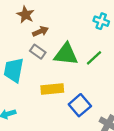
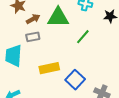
gray rectangle: (38, 52) -> (33, 37), turned -40
green triangle: (66, 54) -> (58, 17), moved

